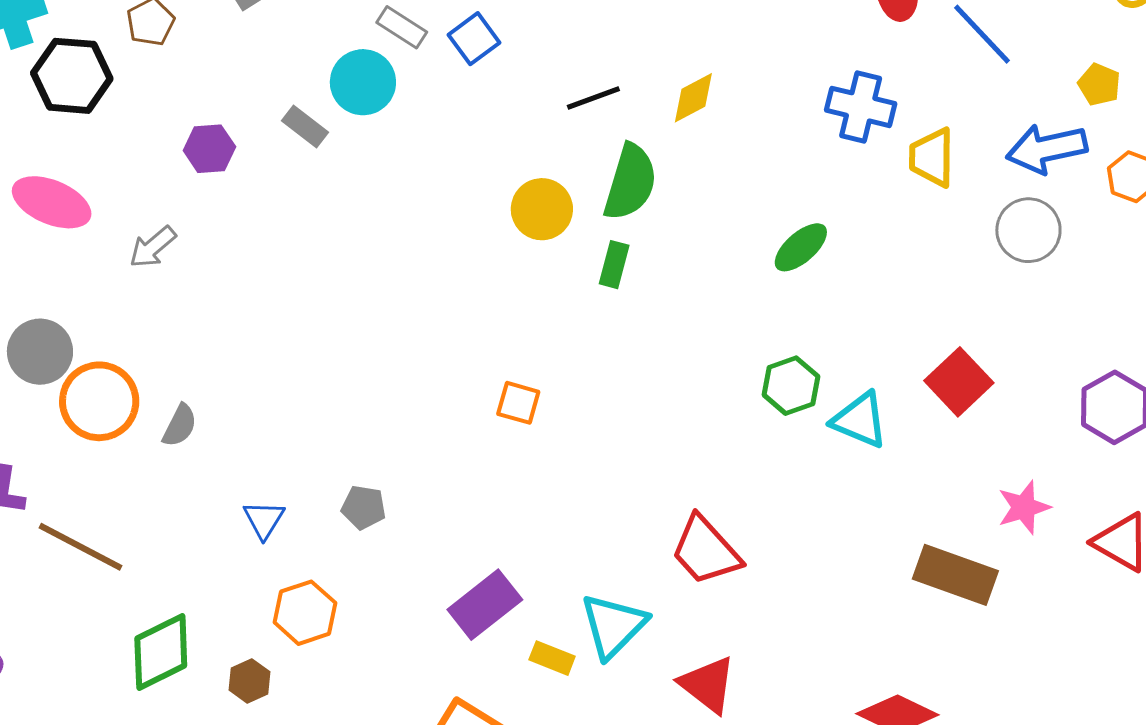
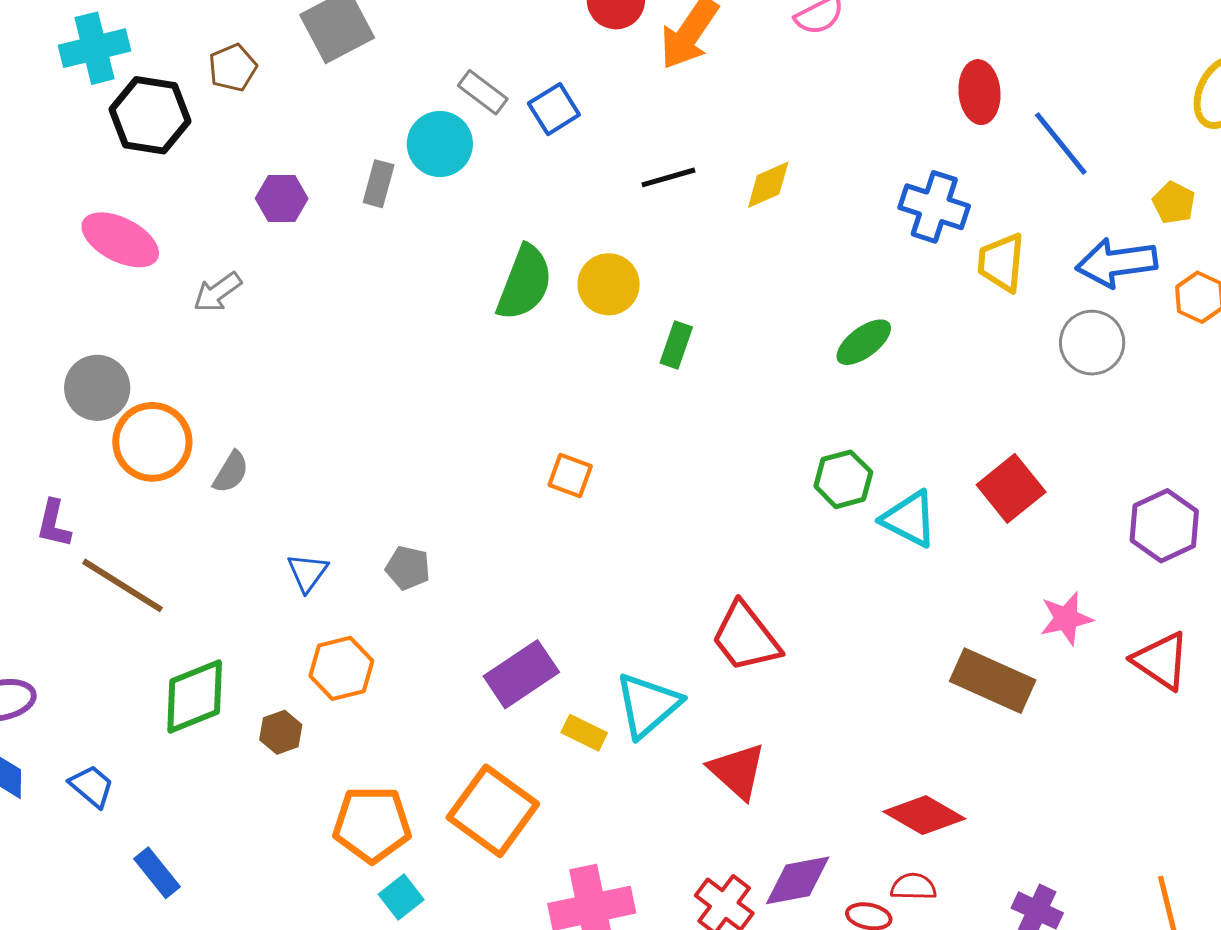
gray rectangle: (305, 127) -> (379, 184), turned 63
green semicircle: (630, 182) -> (524, 283), moved

